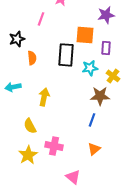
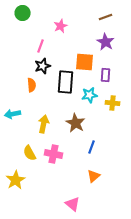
purple star: (106, 15) -> (106, 42), turned -30
black star: (17, 39) -> (43, 66), moved
yellow cross: (113, 76) -> (113, 103), turned -32
brown star: (100, 96) -> (76, 123), moved, turned 30
pink cross: (54, 146) -> (54, 154), moved
yellow star: (28, 155) -> (16, 180), moved

